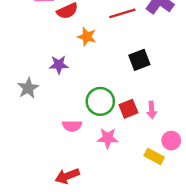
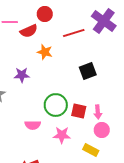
red square: (128, 109) -> (79, 111), turned 35
pink circle: (171, 141) -> (102, 130), moved
yellow rectangle: (154, 156) -> (91, 150), moved

